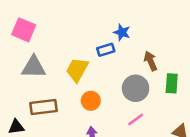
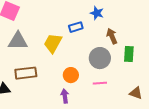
blue star: (122, 32) -> (97, 13), moved
orange circle: (91, 101) -> (71, 75), moved
pink line: (136, 119) -> (100, 83), turned 32

